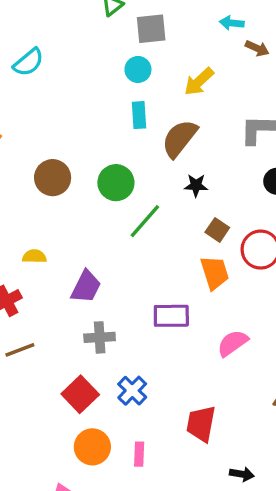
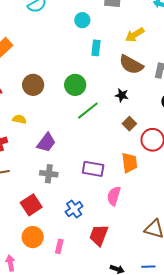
cyan circle: (138, 69) -> (82, 20), moved
brown semicircle: (179, 138) -> (131, 65), moved, turned -110
brown circle: (53, 178) -> (33, 85), moved
orange trapezoid: (215, 273) -> (129, 163), moved
pink semicircle: (233, 343) -> (114, 196), moved, turned -48
blue cross: (132, 391) -> (74, 209), moved

